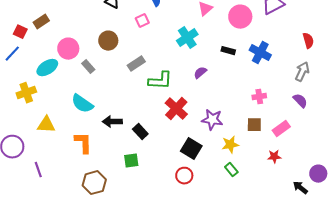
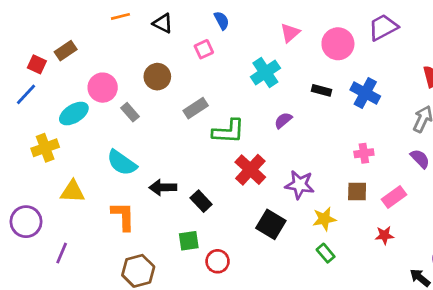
purple line: (38, 170) -> (62, 253), turned 42
red circle: (184, 176) -> (218, 261), moved

